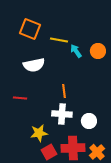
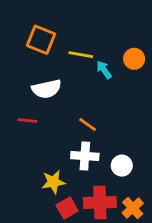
orange circle: (98, 51) -> (134, 59), moved
orange line: (64, 91) -> (88, 125), turned -48
red line: (20, 98) -> (27, 120), moved

